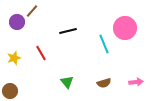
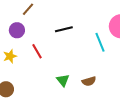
purple circle: (17, 22) -> (17, 30), moved
brown semicircle: (104, 83) -> (89, 81), moved

